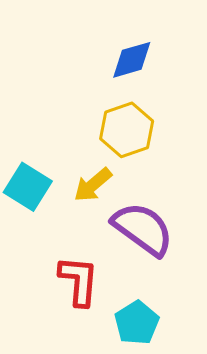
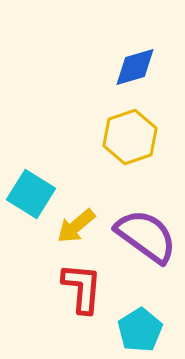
yellow arrow: (93, 185) -> (76, 226), moved

